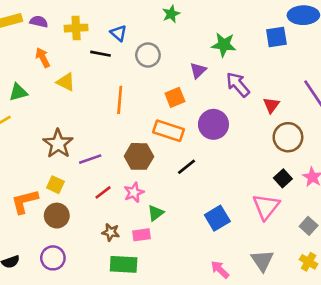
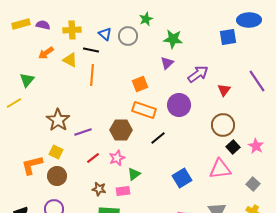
green star: (224, 45) -> (173, 39), moved
gray circle: (148, 55) -> (128, 36), moved
orange arrow: (43, 58) -> (46, 53), turned -98
yellow triangle: (66, 82) -> (70, 60), moved
purple arrow: (238, 85) -> (198, 74), turned 95
green triangle: (18, 92) -> (27, 80), turned -35
orange square: (175, 97) -> (140, 84), moved
orange line: (120, 100) -> (92, 75), moved
brown circle: (288, 137) -> (223, 125), moved
pink triangle: (266, 207) -> (220, 169), turned 45

